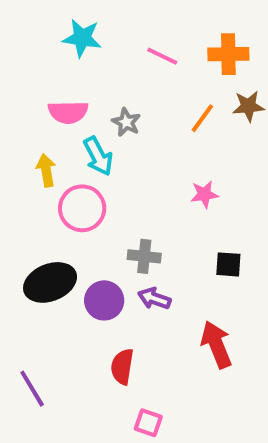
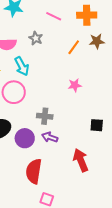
gray star: (126, 122) -> (36, 38), moved
black square: (228, 264) -> (97, 125), moved
red semicircle: (122, 367) -> (34, 171), size x1.4

